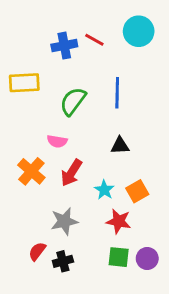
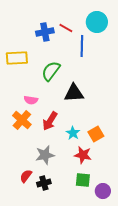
blue line: (117, 93) -> (82, 46), moved
pink semicircle: (57, 141) -> (31, 100), moved
black triangle: (120, 146) -> (74, 93), moved, size x1.5
purple circle: (147, 258) -> (103, 191), moved

